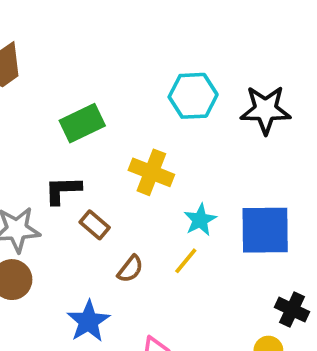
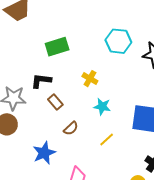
yellow cross: (151, 172) -> (90, 79), size x0.7
cyan star: (200, 220) -> (102, 107), moved, turned 30
yellow line: (186, 261) -> (107, 139), moved

